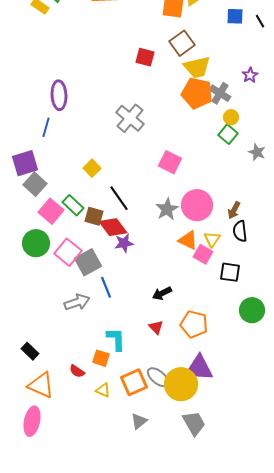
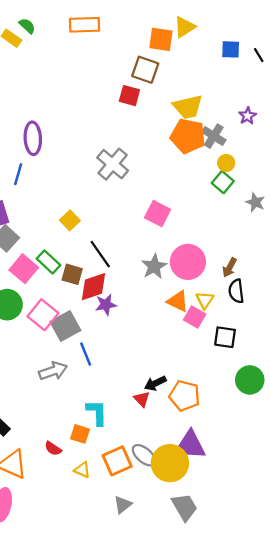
brown square: (182, 43) -> (145, 70), moved, turned -35
red diamond: (113, 227) -> (93, 287), turned -72
black arrow: (162, 293) -> (155, 383), moved

